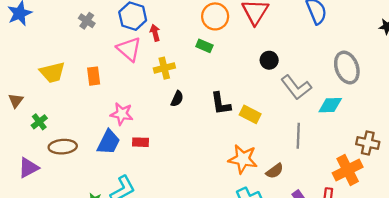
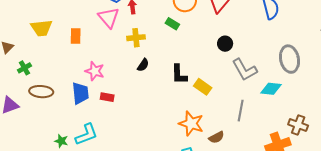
blue trapezoid: (109, 142) -> (80, 93), turned -40

